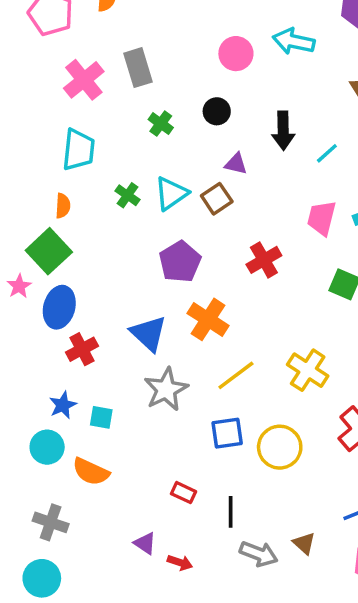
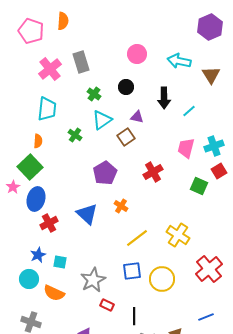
cyan arrow: (294, 41) -> (179, 61), moved
cyan triangle: (171, 193) -> (102, 120), moved
orange cross: (208, 319) -> (121, 206), size x0.6
gray star: (166, 389) -> (93, 280), moved

